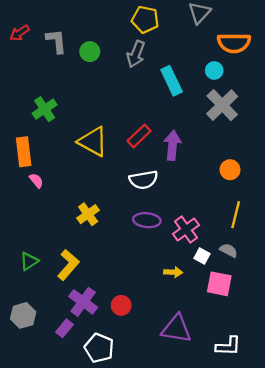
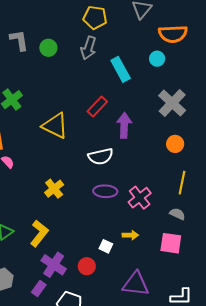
gray cross: (222, 105) -> (172, 103), moved
red rectangle: (139, 136) -> (97, 107), moved
white square: (202, 256) -> (106, 246), moved

